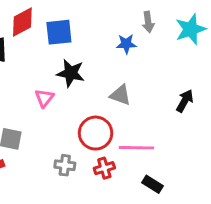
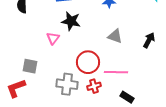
gray triangle: (120, 95) -> (115, 36), moved
gray cross: (65, 165) -> (67, 84), size x1.5

